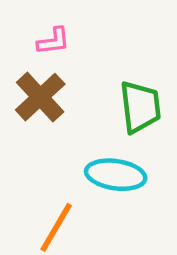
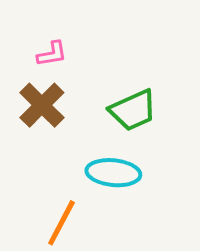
green trapezoid: (140, 107) -> (133, 110), turned 75

